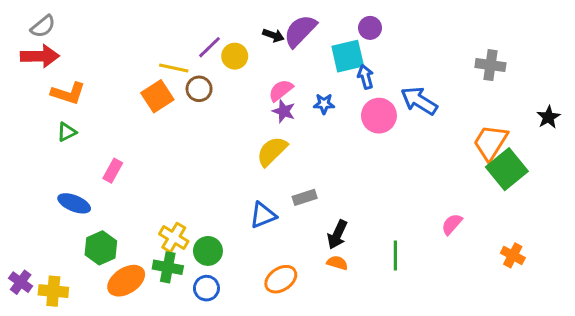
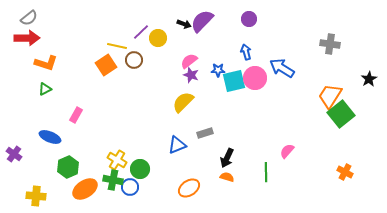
cyan square: (348, 56) -> (234, 81), moved
pink semicircle: (452, 224) -> (287, 151), moved
purple cross: (21, 282) -> (14, 154), moved
blue circle: (206, 288) -> (130, 187), moved

